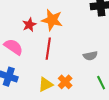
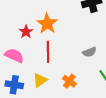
orange star: (52, 20) -> (47, 24), turned 30
yellow triangle: (46, 85) -> (40, 80), moved

